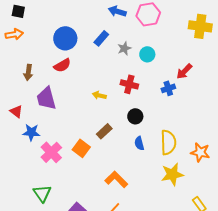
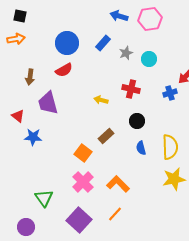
pink cross: (51, 152) -> (83, 182), moved

